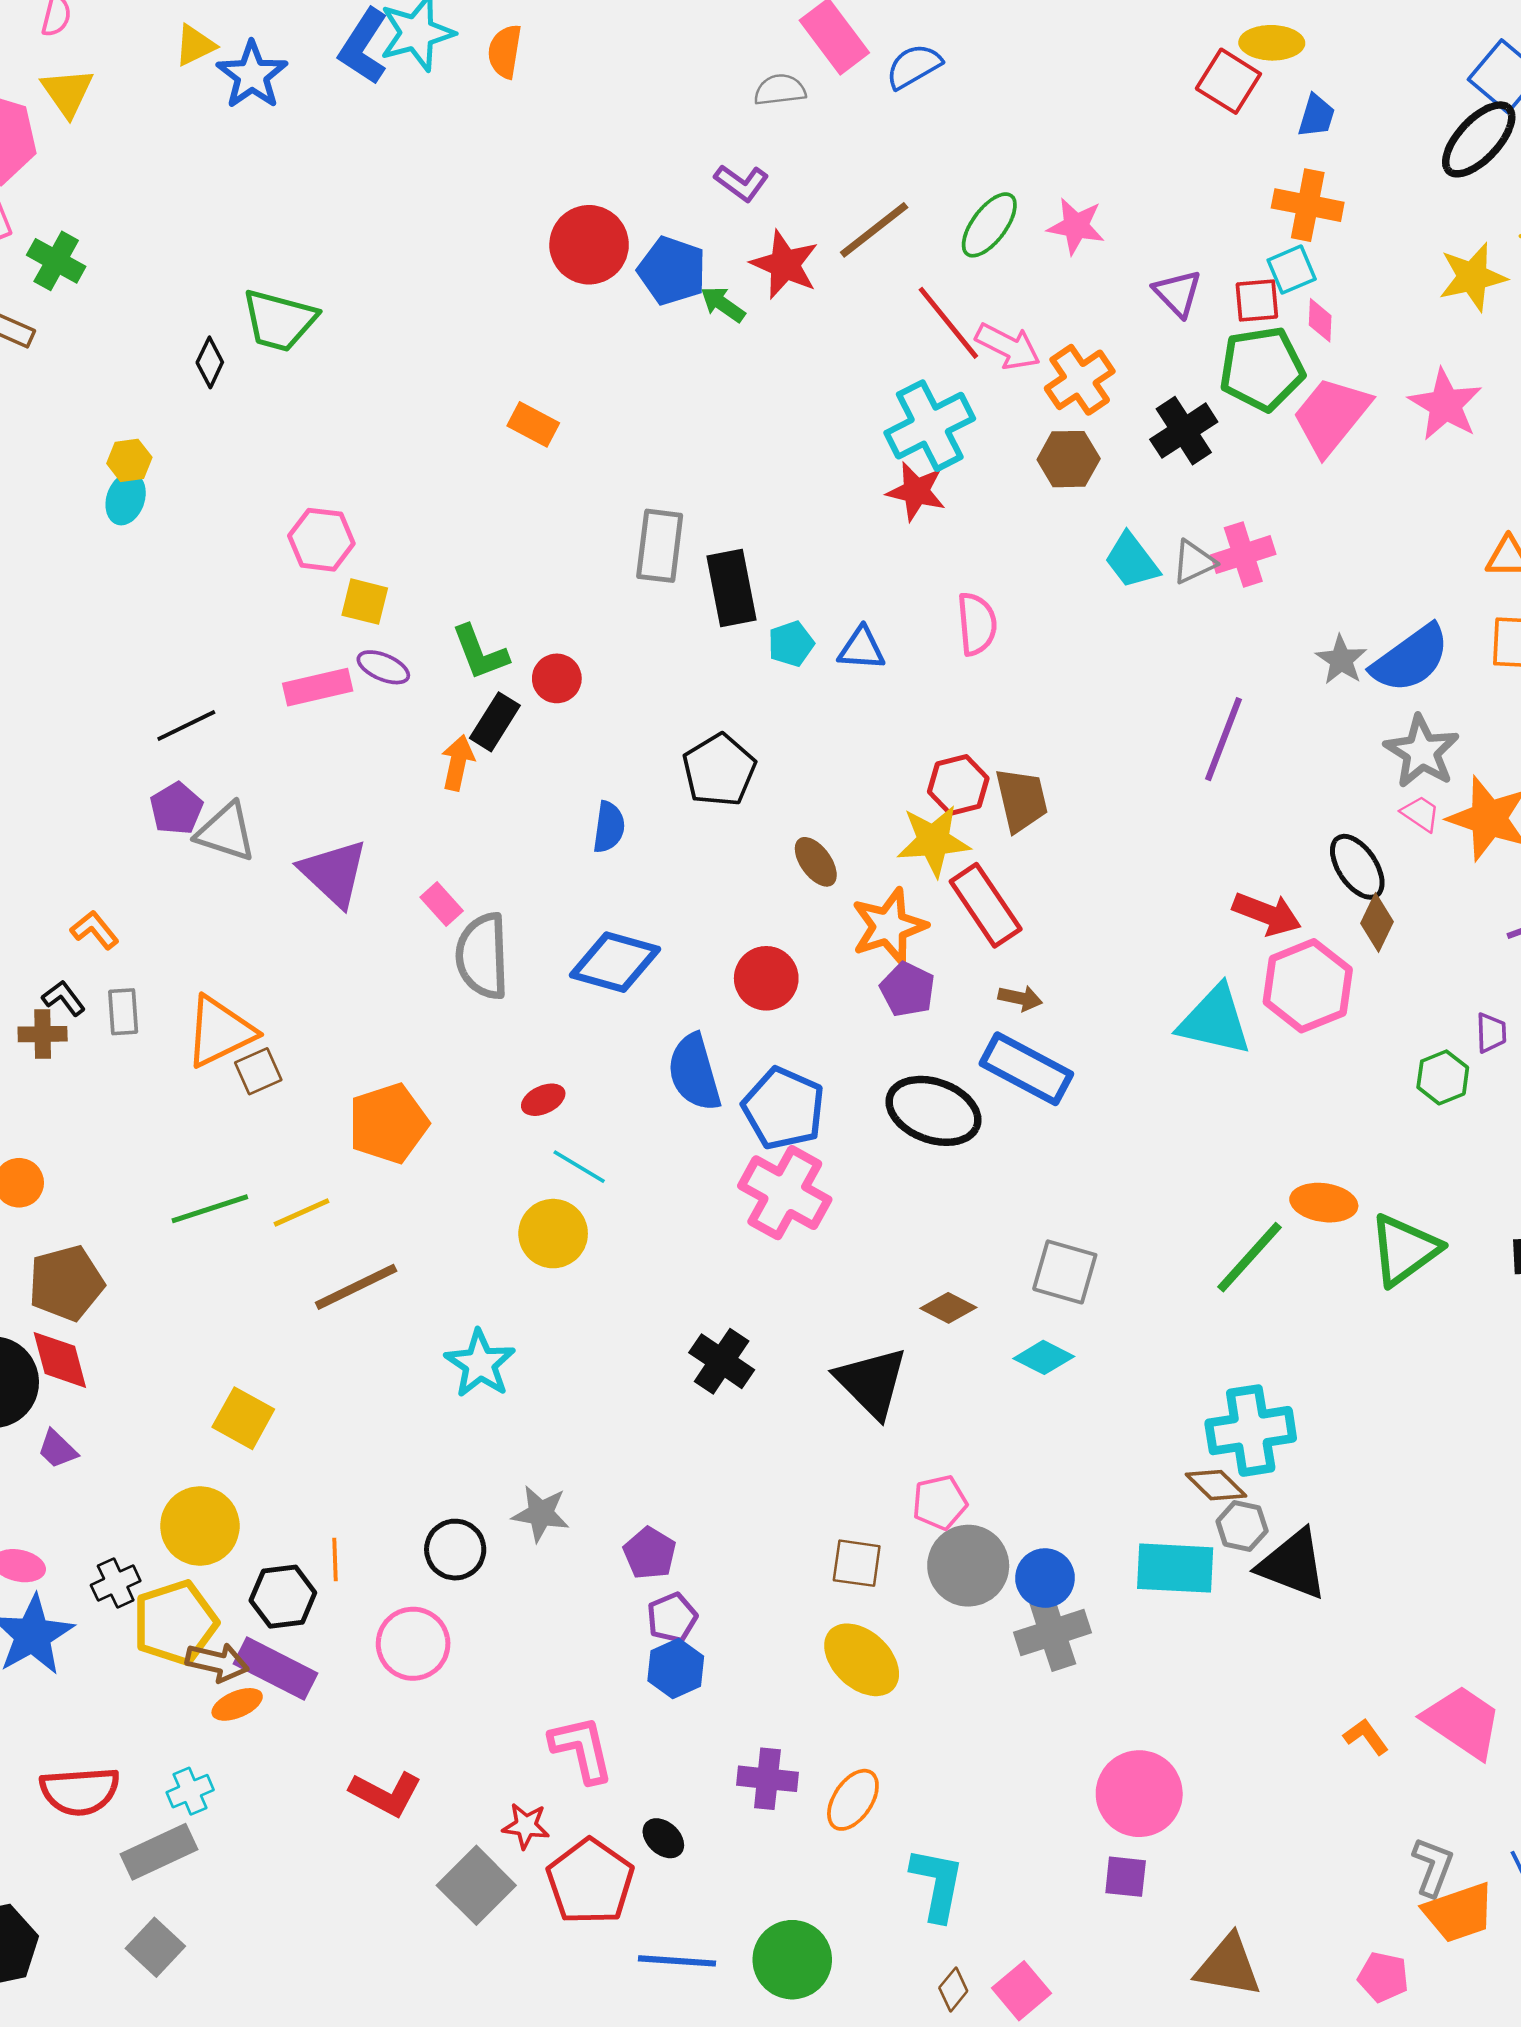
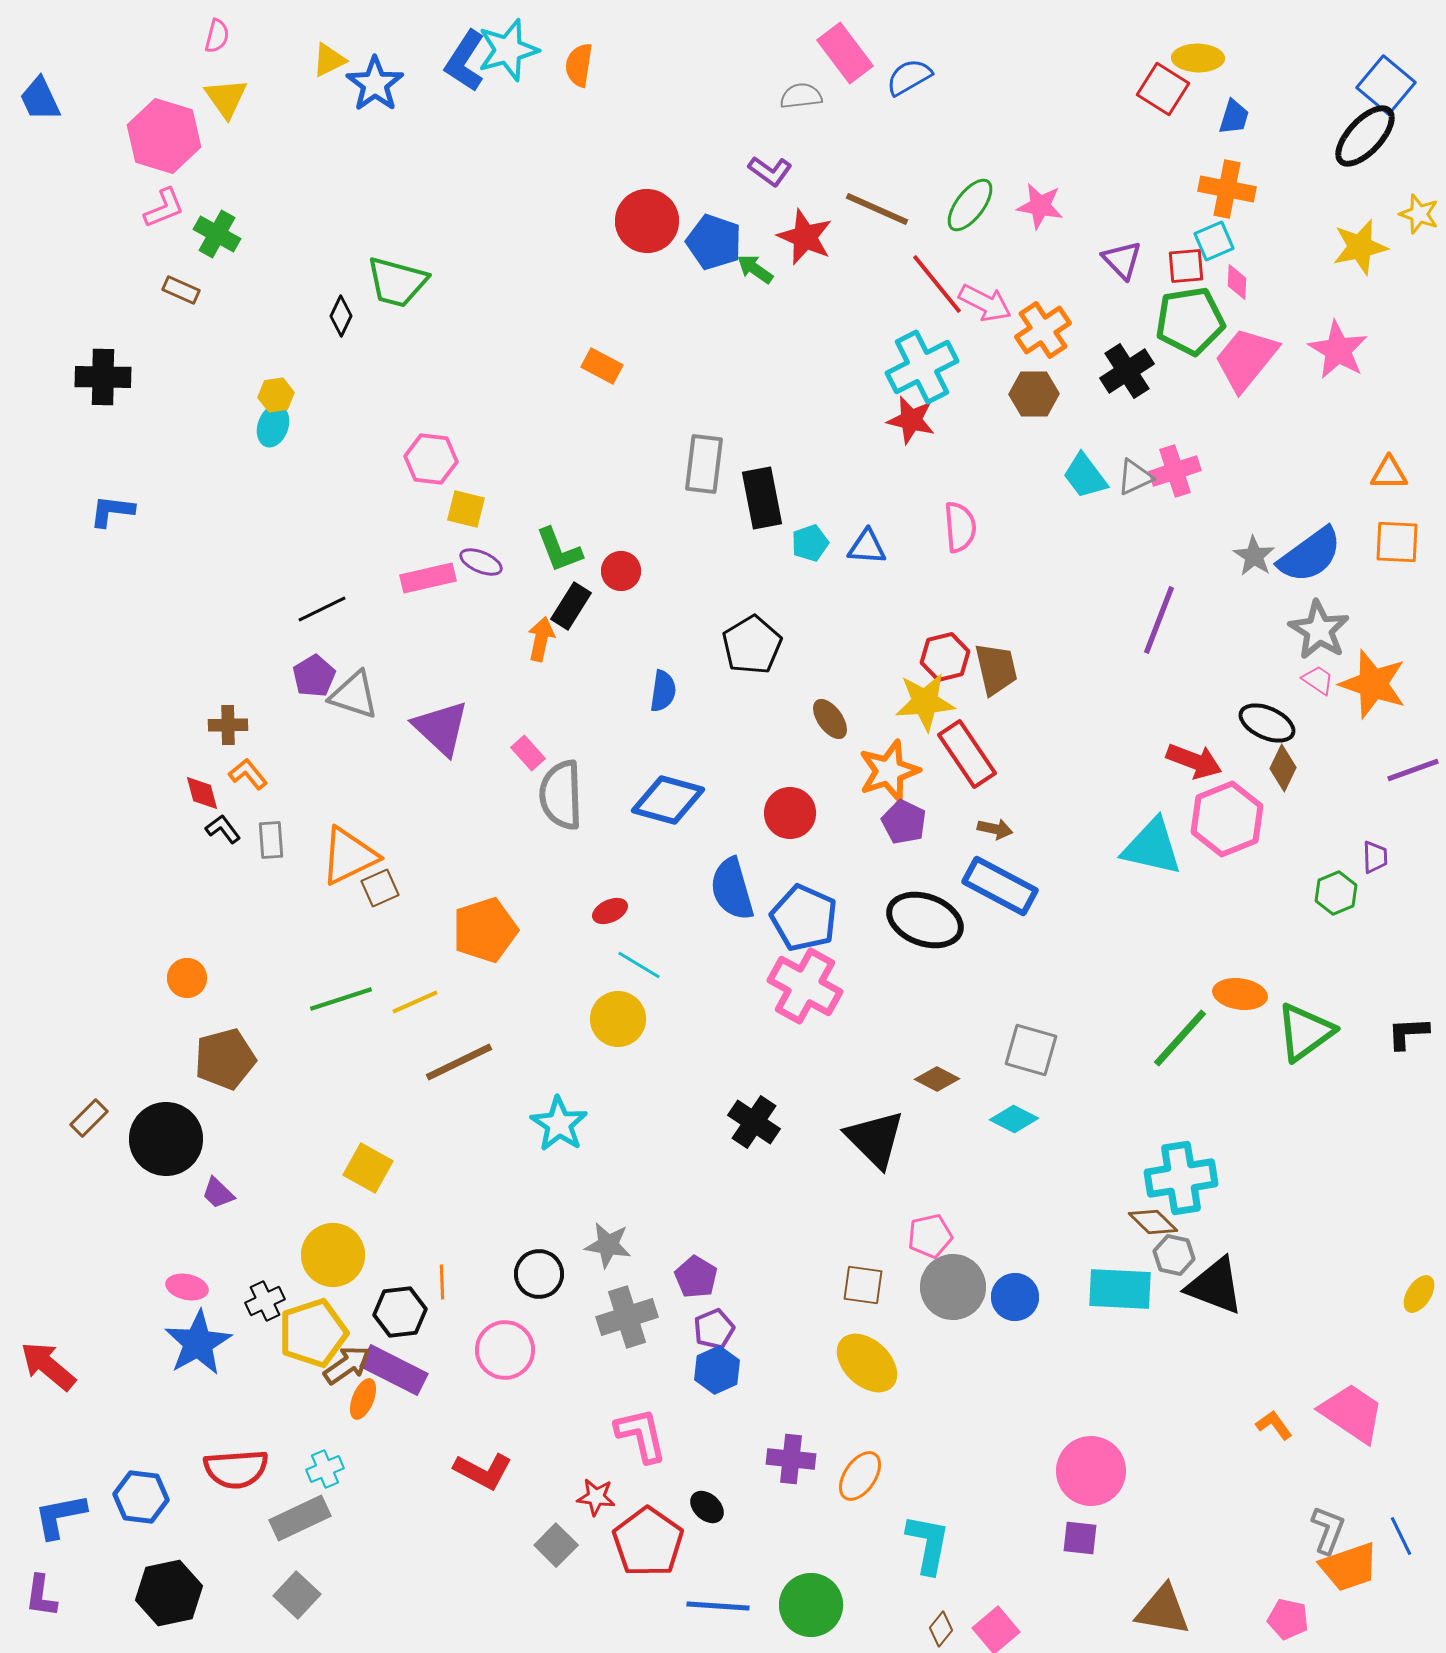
brown line: (874, 230) -> (877, 209), turned 62
black ellipse: (1357, 867) -> (1267, 723), turned -32
brown cross: (43, 1034) -> (228, 725), moved
red diamond: (60, 1360) -> (202, 793), moved, size x0.7
gray cross: (1052, 1633) -> (627, 1317), moved
brown arrow: (217, 1662) -> (347, 1365), turned -48
orange ellipse: (237, 1704) -> (363, 1399), turned -45
gray square: (476, 1885) -> (556, 1545), size x0.7

